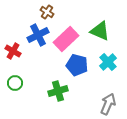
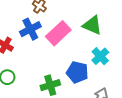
blue pentagon: (77, 65) -> (77, 72), moved

